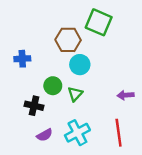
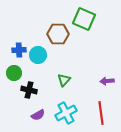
cyan circle: (80, 65) -> (38, 55), moved
green circle: (53, 86) -> (14, 73), moved

